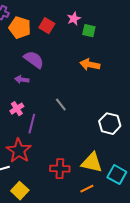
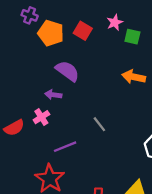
pink cross: (17, 109) -> (41, 117), moved
purple line: (32, 124) -> (65, 147), turned 54

